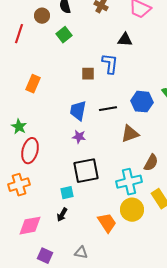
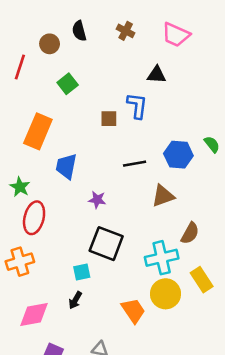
green square: (64, 35) -> (68, 84), moved
orange rectangle: (33, 84) -> (38, 131), size x1.5
blue trapezoid: (78, 111) -> (66, 166), moved
black square: (86, 171) -> (106, 244), turned 32

